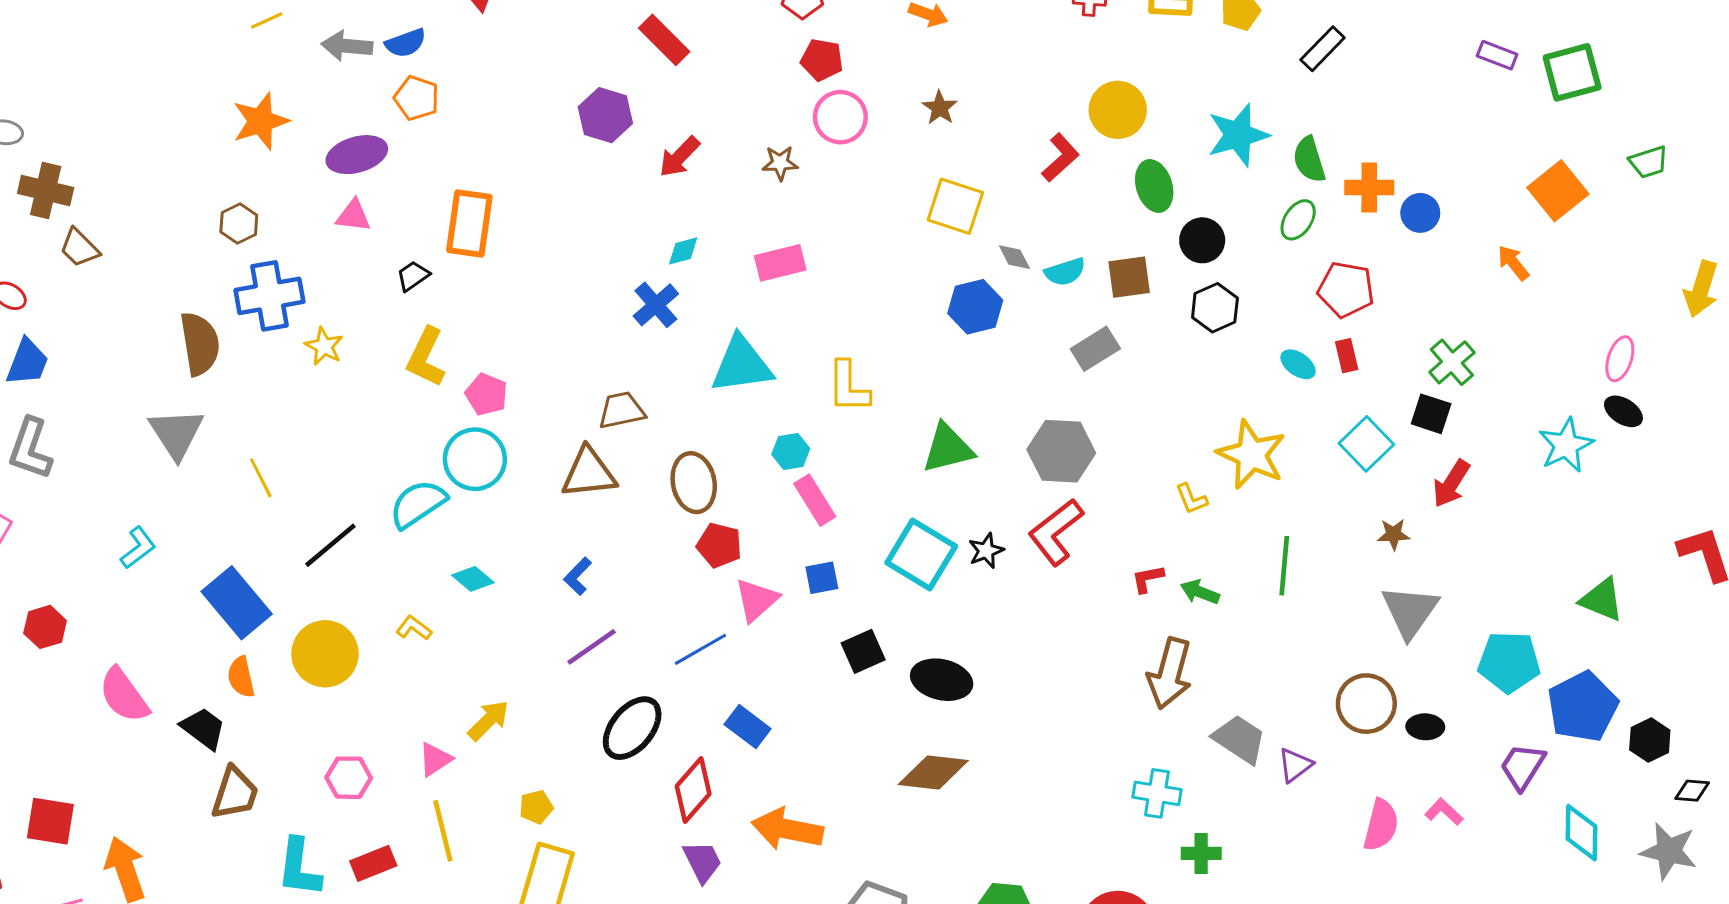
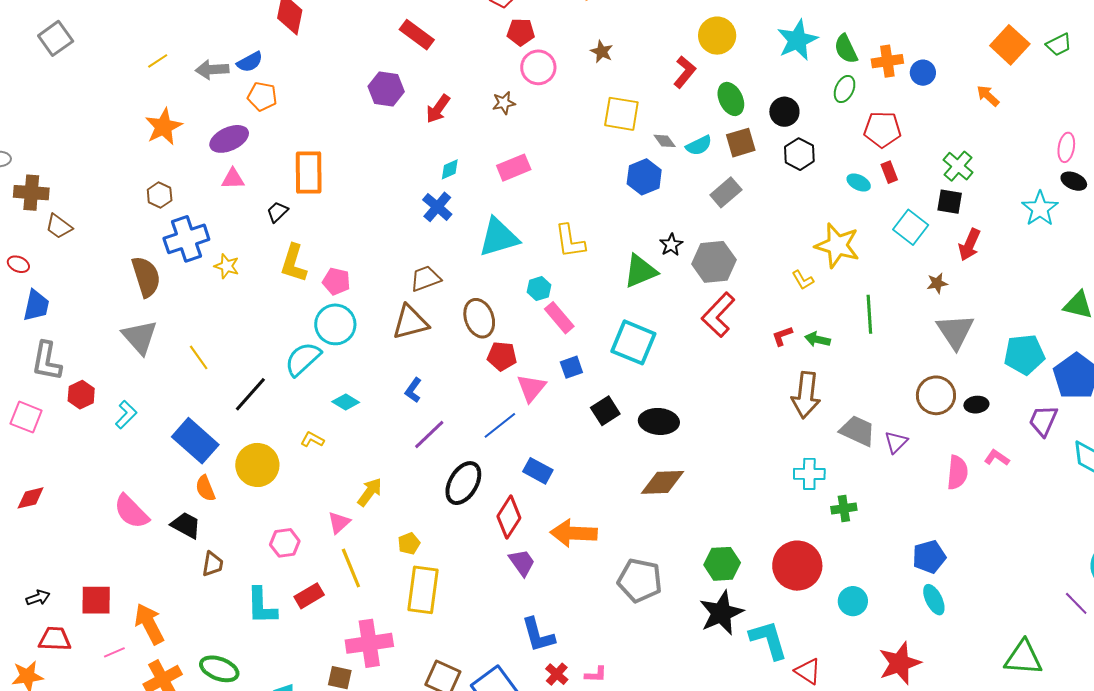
green trapezoid: (1649, 162) -> (1059, 45), moved
green ellipse: (1154, 186) -> (731, 99), moved
black star: (986, 551) -> (671, 245), moved
red hexagon: (45, 627) -> (81, 395), moved
brown trapezoid: (235, 793) -> (213, 564), size x0.7

